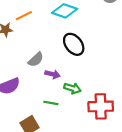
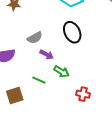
red cross: (101, 106) -> (83, 94), size x0.6

